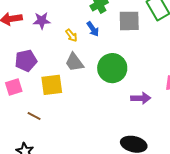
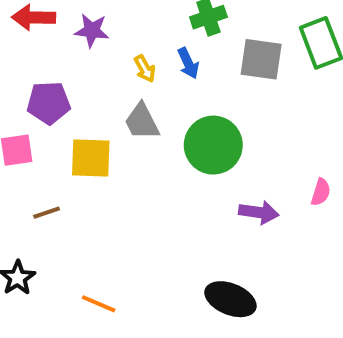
brown line: (34, 116) -> (47, 213), turned -56

